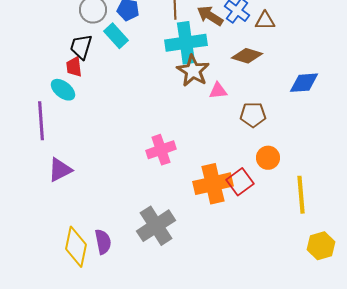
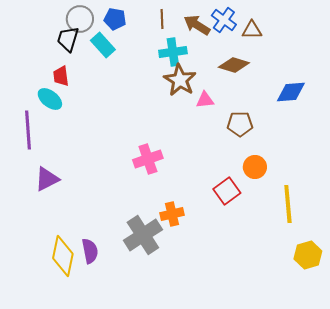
cyan cross: (186, 43) -> (173, 52), size x0.7
black trapezoid: (81, 47) -> (68, 39), moved
orange cross: (213, 184) -> (172, 214), moved, size x0.6

